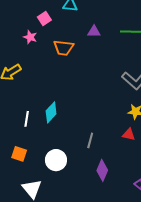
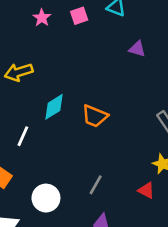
pink star: (30, 37) -> (42, 18), moved
orange trapezoid: (63, 48) -> (95, 116), moved
cyan diamond: (51, 112) -> (54, 107), moved

